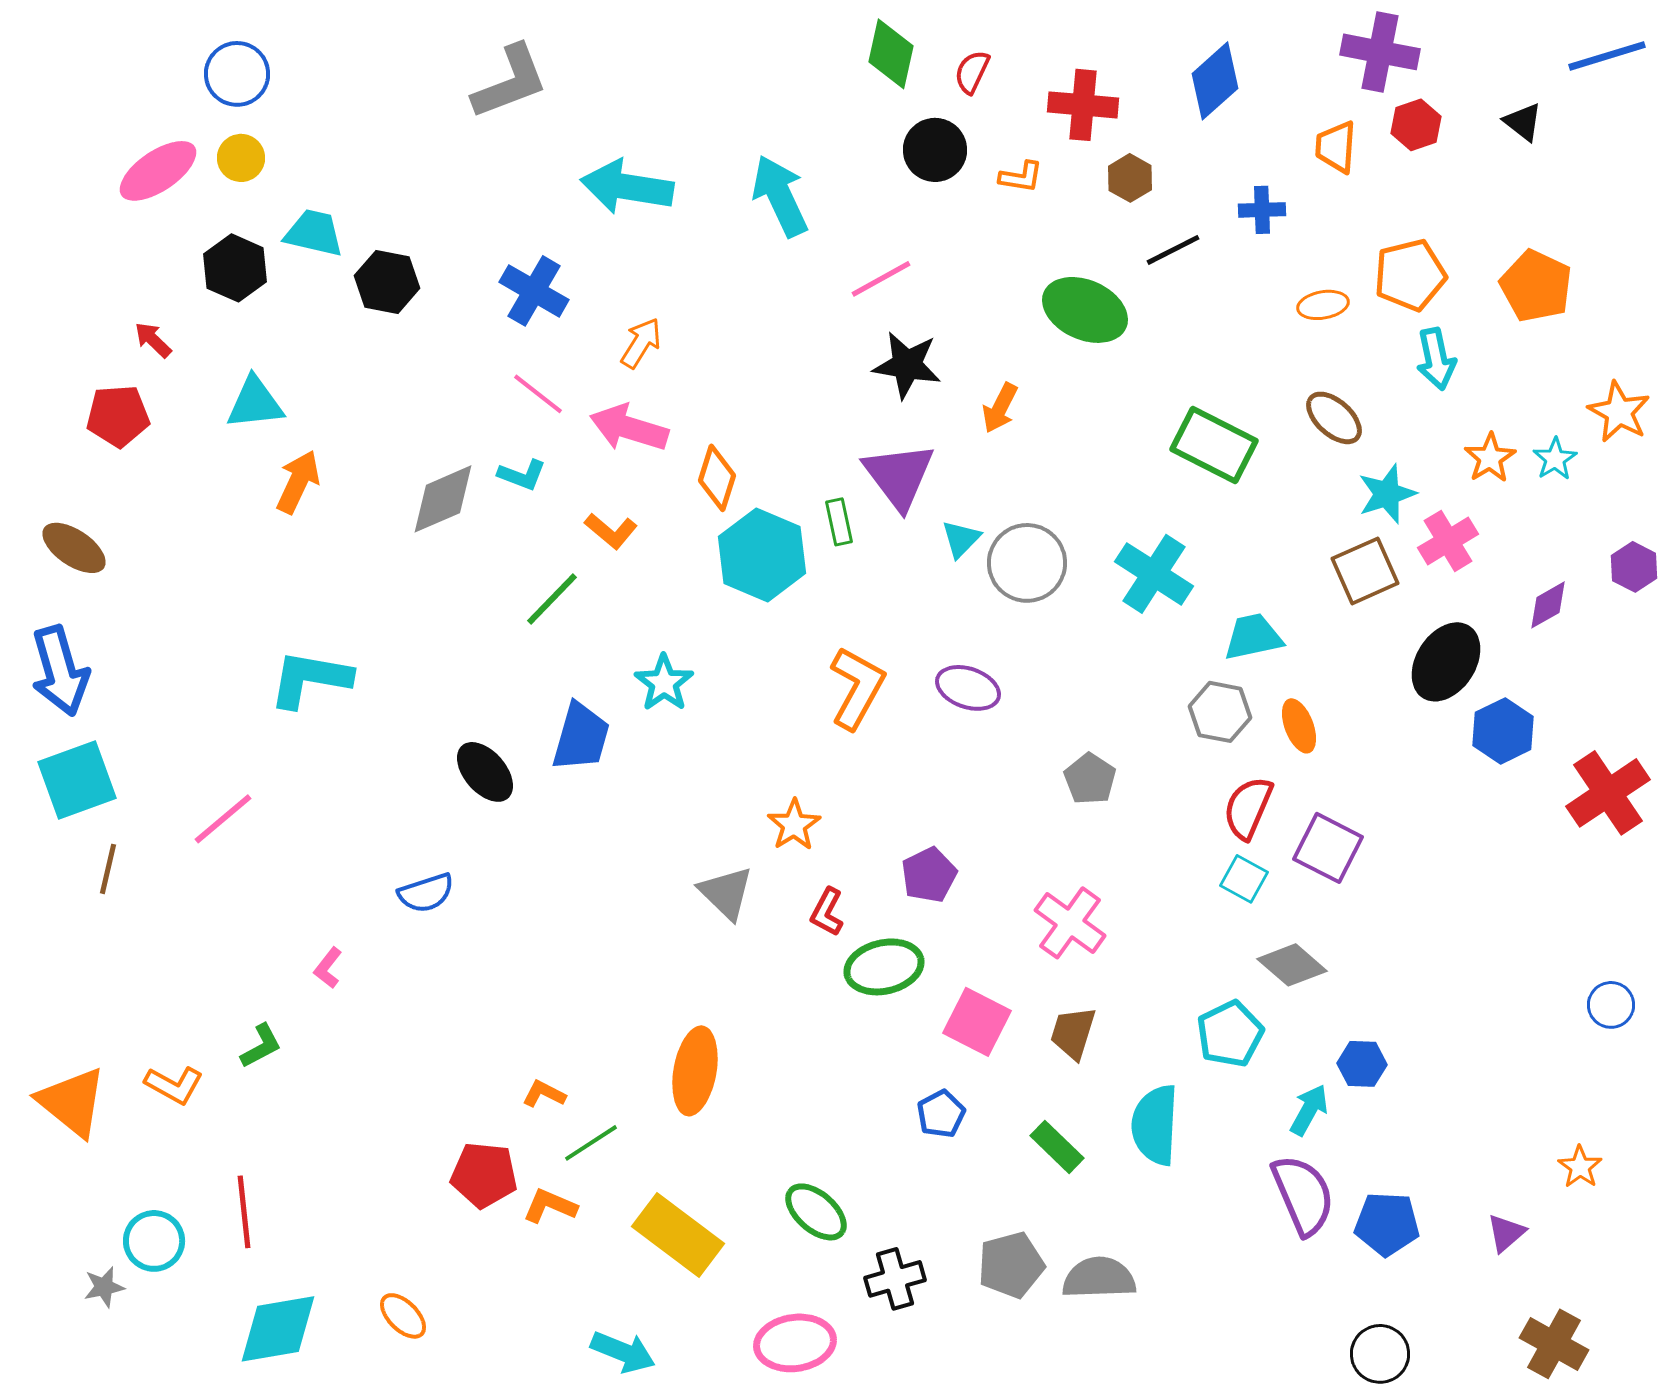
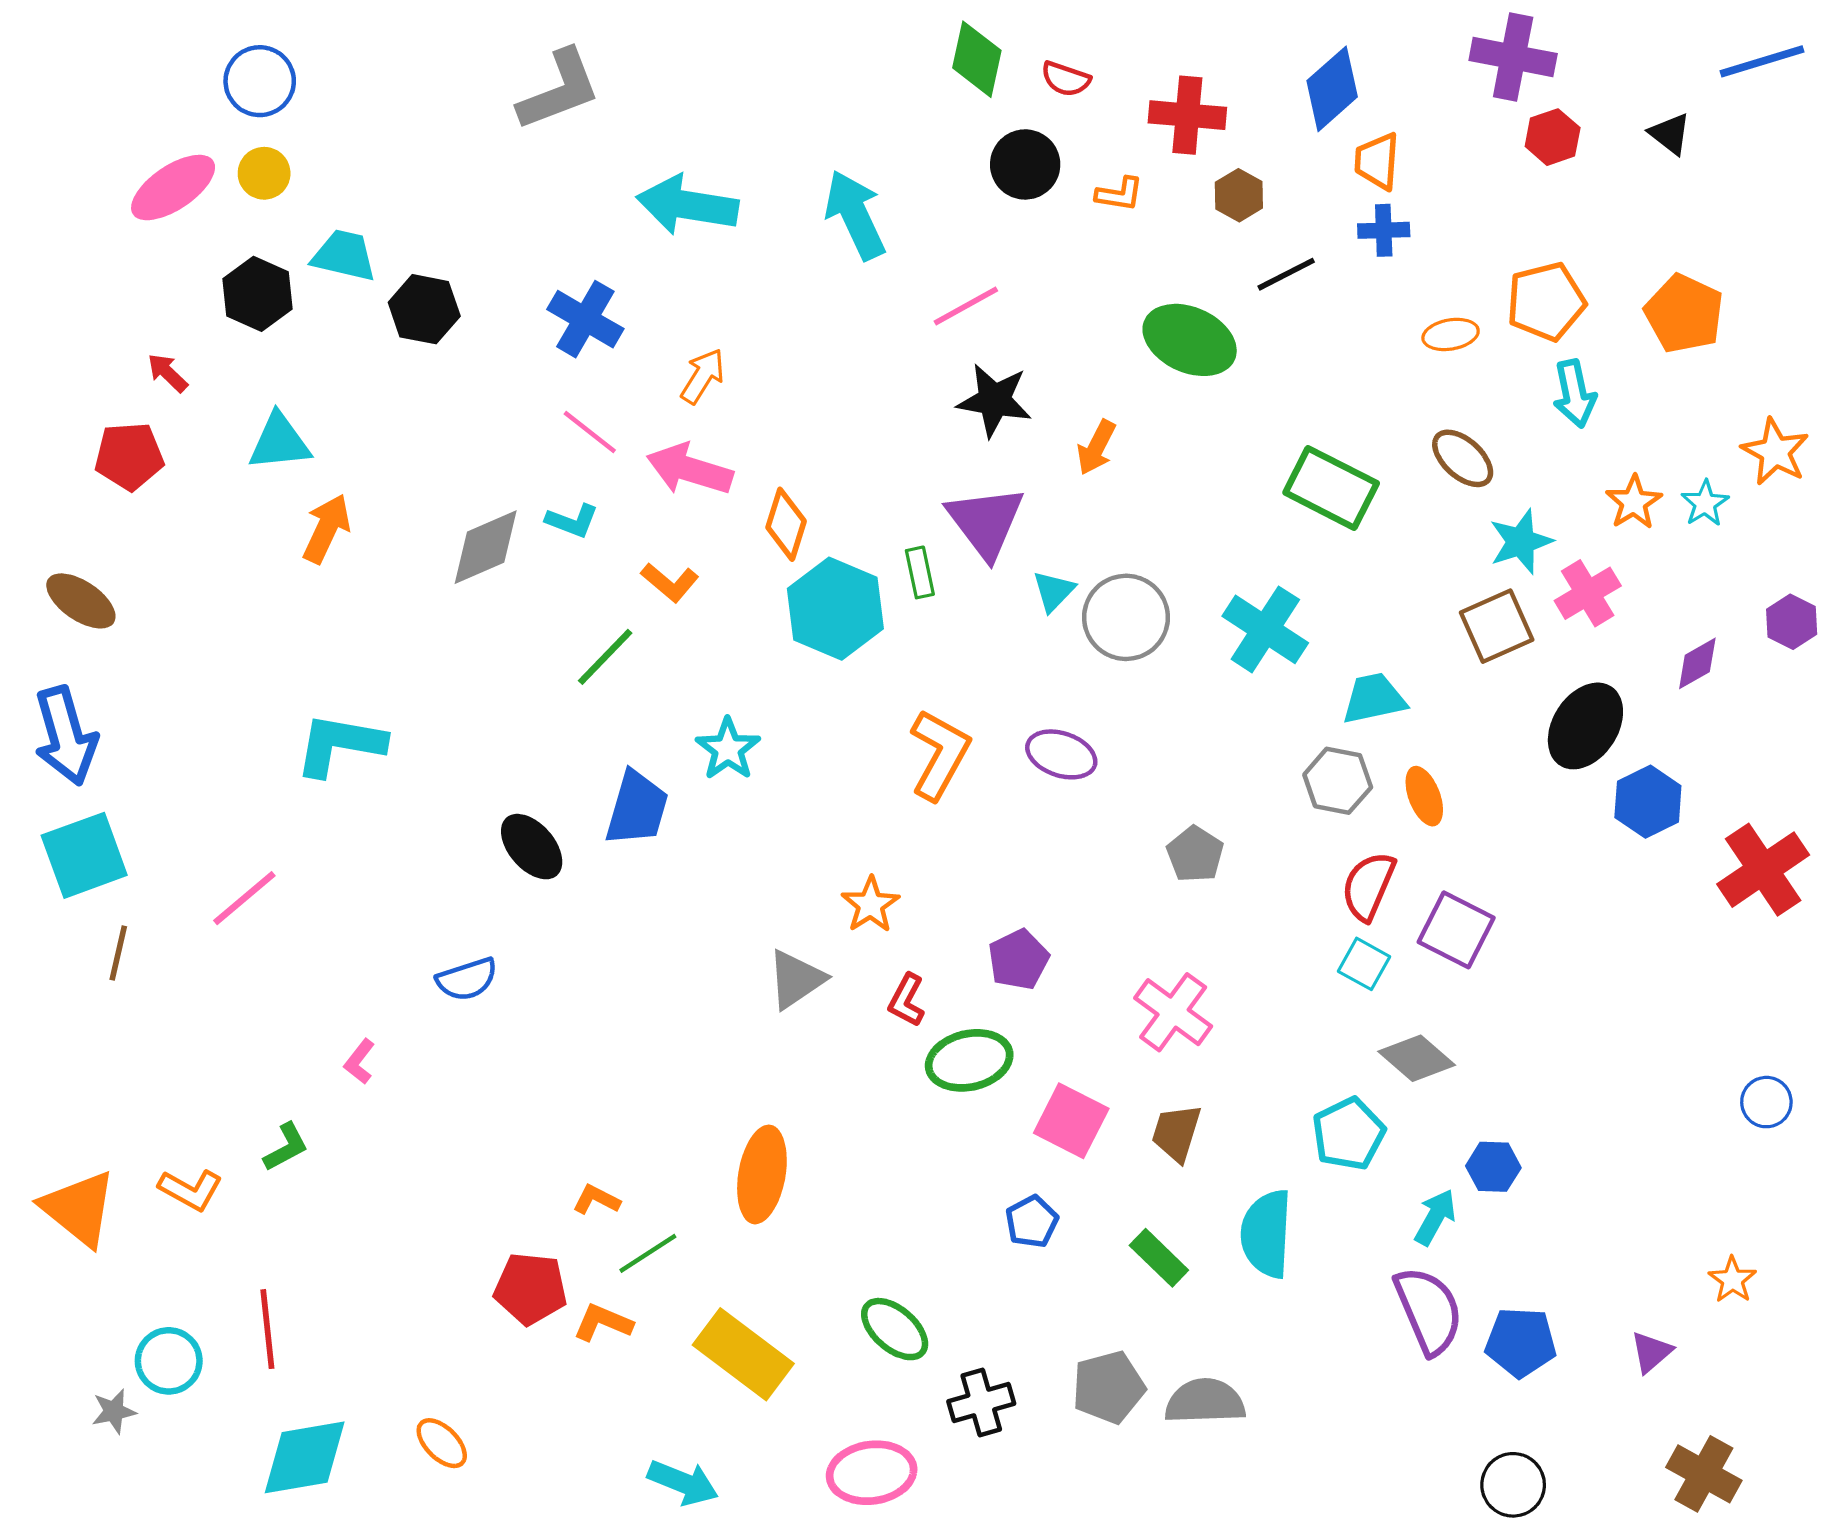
red semicircle: (972, 72) -> (1066, 79), turned -96
orange trapezoid: (1336, 147) -> (1377, 161), moved
gray triangle: (726, 893) -> (796, 979), turned 42

